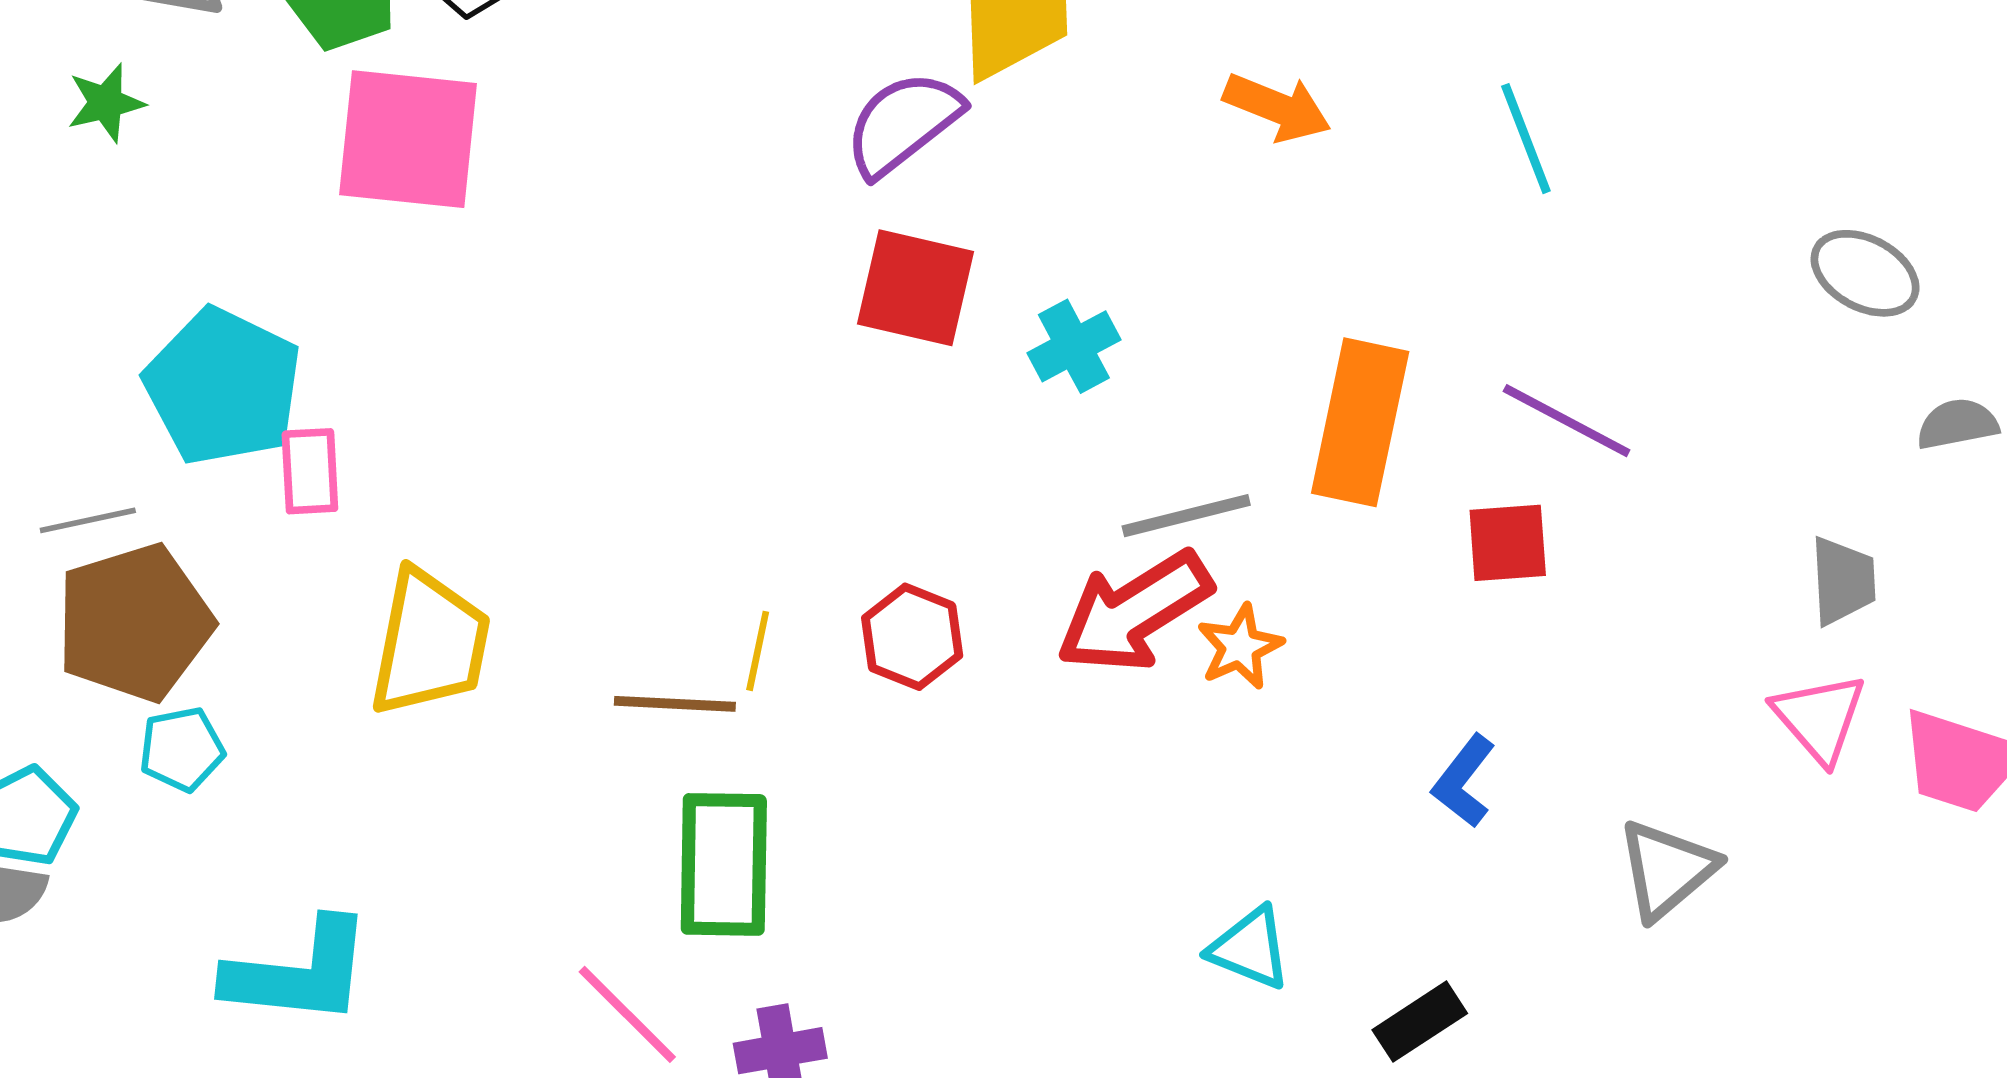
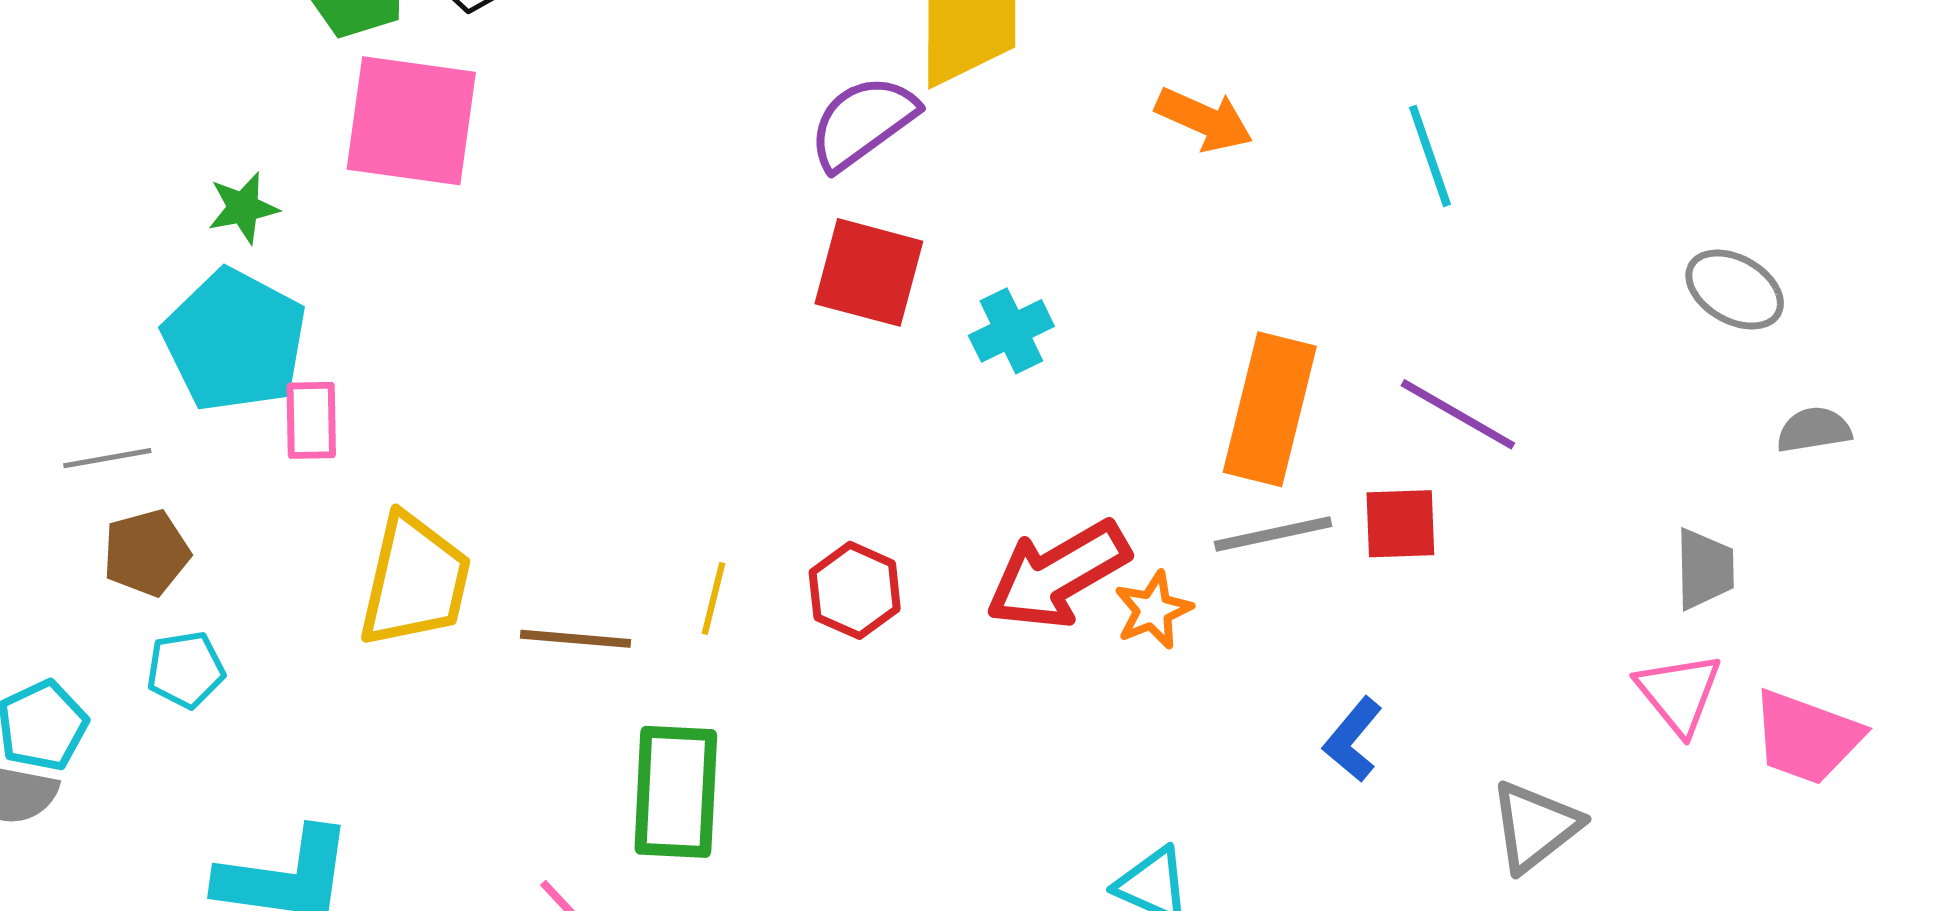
green star: (106, 103) -> (243, 208), moved
gray line: (1186, 516) -> (1273, 534), moved
brown pentagon: (134, 623) -> (146, 553), size x0.6
brown line: (675, 704) -> (576, 639), moved

